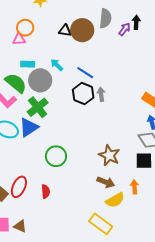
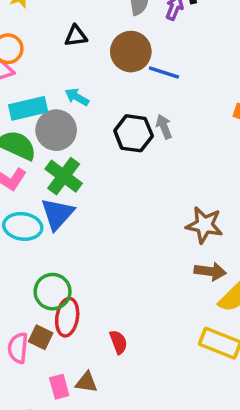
brown circle: (82, 30) -> (131, 52), moved
cyan rectangle: (28, 64) -> (28, 108), size x1.5
blue line: (85, 73) -> (164, 72), moved
green circle: (56, 156) -> (53, 292), moved
red semicircle: (46, 191) -> (118, 342), moved

